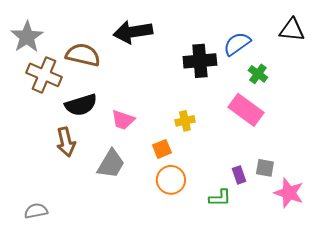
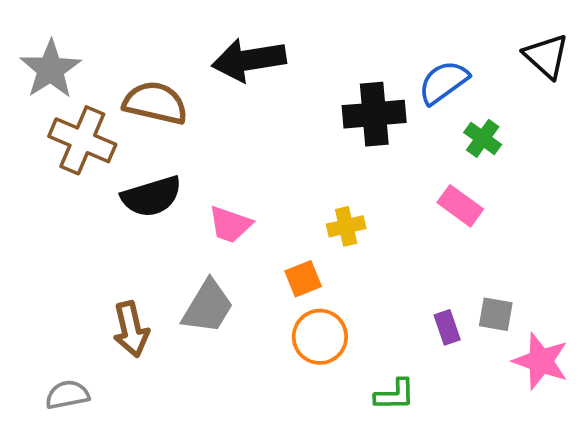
black triangle: (292, 30) -> (546, 56), turned 36
pink rectangle: (246, 110) -> (460, 206), size x0.7
brown arrow: (66, 142) -> (131, 329), moved
green L-shape: (220, 198) -> (395, 395), moved

